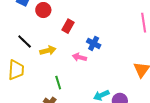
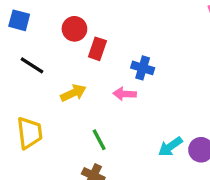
red circle: (43, 10) -> (74, 29), moved
black line: (25, 42) -> (32, 65), moved

